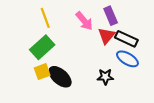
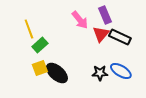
yellow line: (45, 18) -> (29, 29), moved
green rectangle: (42, 47) -> (40, 45), size x0.7
blue ellipse: (127, 59) -> (121, 71), moved

